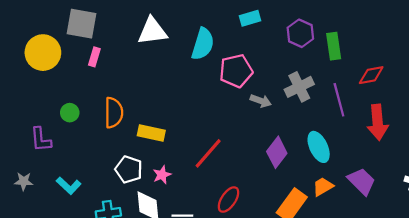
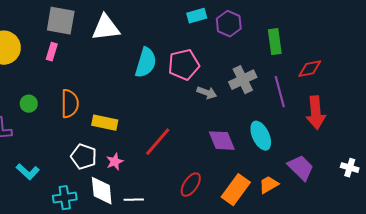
gray square: (82, 24) -> (61, 21), moved
purple hexagon: (300, 33) -> (229, 24), moved
cyan semicircle: (203, 44) -> (146, 63), moved
purple diamond: (277, 152) -> (222, 141), turned -60
orange trapezoid: (323, 187) -> (269, 185), moved
red ellipse: (228, 200) -> (191, 185), moved

